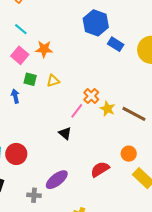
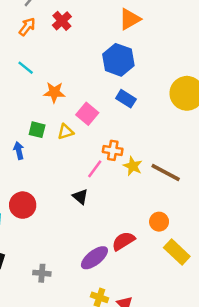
blue rectangle: (116, 44) -> (126, 99), moved
pink square: (20, 55) -> (87, 114), moved
orange cross: (91, 96) -> (113, 150), turned -35
red circle: (16, 154) -> (23, 205), moved
purple ellipse: (57, 180) -> (94, 258), moved

